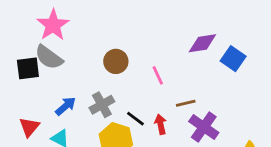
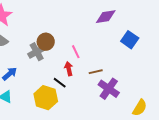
purple diamond: (202, 43) -> (106, 17), moved
gray cross: (102, 105) -> (37, 52), moved
red arrow: (161, 124) -> (69, 69), moved

